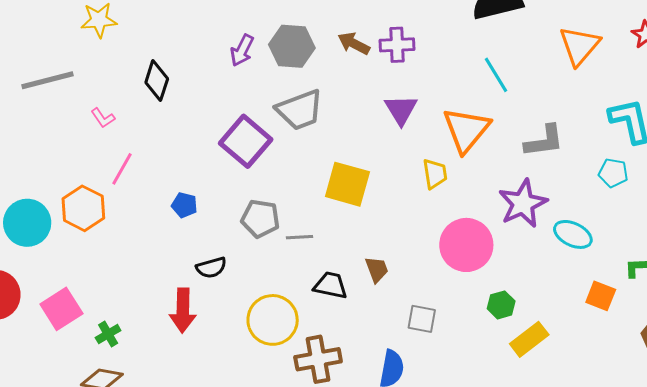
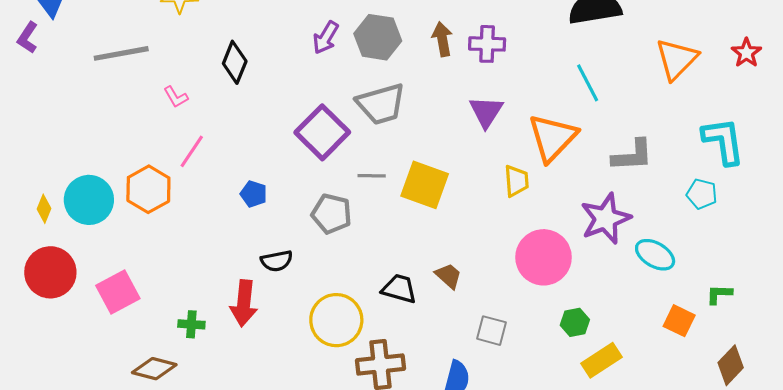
brown arrow: (354, 43) -> (442, 39), turned 48
gray line: (300, 237) -> (372, 176), moved
brown trapezoid: (377, 270) -> (448, 276), turned -32
green cross: (108, 334) -> (191, 324), moved, turned 30

